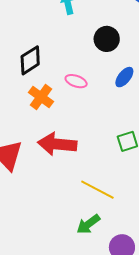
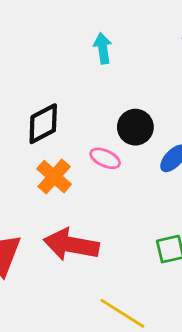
black circle: (107, 39) -> (135, 127), moved

